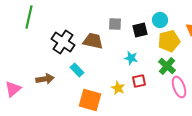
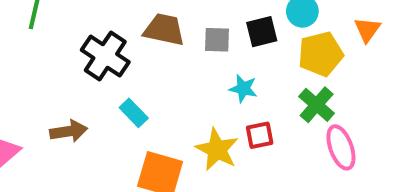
gray square: (115, 24) -> (217, 40), moved
brown trapezoid: (93, 41) -> (164, 30), moved
yellow star: (118, 88) -> (217, 149), size x1.5

